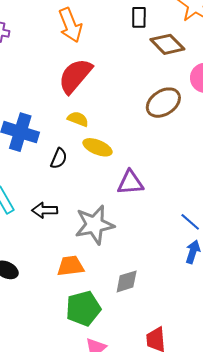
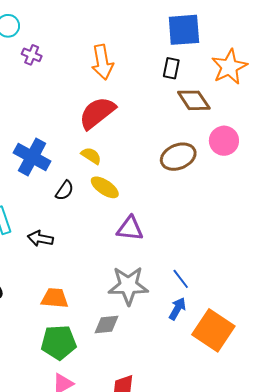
gray star: (94, 225) -> (128, 286), moved

